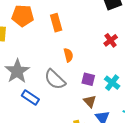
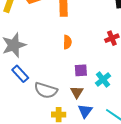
gray semicircle: (55, 79) -> (46, 90), moved, turned -40
purple square: (88, 79) -> (81, 70), turned -32

